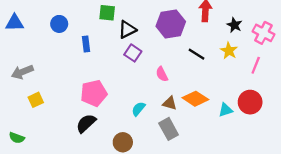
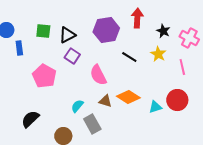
green square: (107, 13) -> (43, 31), moved
blue rectangle: (86, 44) -> (19, 48), moved
pink line: (256, 65) -> (182, 67), turned -35
pink semicircle: (162, 74) -> (98, 75), size x1.5
pink pentagon: (94, 93) -> (44, 76), moved, turned -30
gray rectangle: (169, 129) -> (92, 124), moved

